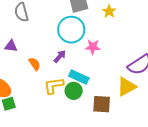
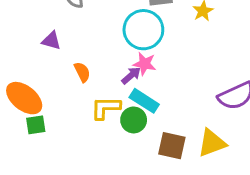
pink star: (93, 47) -> (145, 64), moved
purple arrow: (60, 56) -> (131, 75), moved
yellow triangle: (127, 87) -> (212, 143), moved

